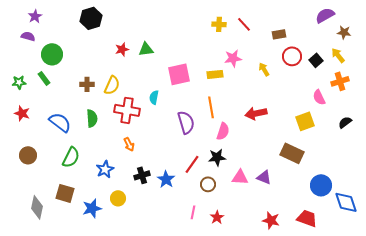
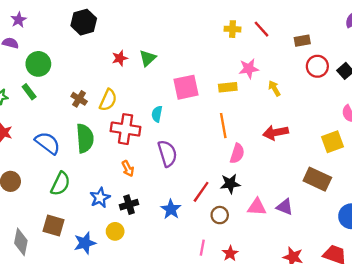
green triangle: (146, 49) -> (148, 58), turned -35
yellow arrow: (264, 69) -> (274, 88), moved
brown cross: (87, 84) -> (79, 99), turned 32
green semicircle: (92, 118) -> (85, 138), size x1.4
purple semicircle: (186, 122) -> (167, 153), moved
black cross: (142, 175) -> (129, 205), moved

